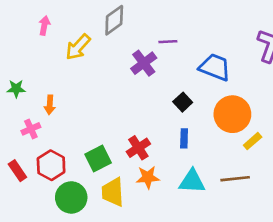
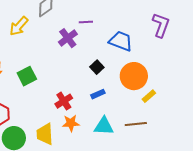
blue rectangle: (184, 138) -> (98, 94), turned 64
green square: (98, 159) -> (27, 76), moved

